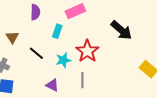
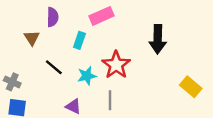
black arrow: (121, 30) -> (158, 39), turned 50
brown triangle: (12, 37) -> (32, 38), moved

